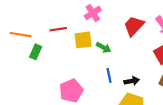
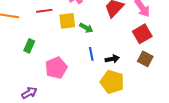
green rectangle: (36, 52) -> (29, 46), moved

